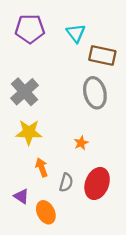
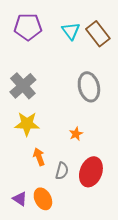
brown rectangle: (102, 55) -> (98, 34), moved, turned 40
purple triangle: (21, 196) -> (20, 199), moved

